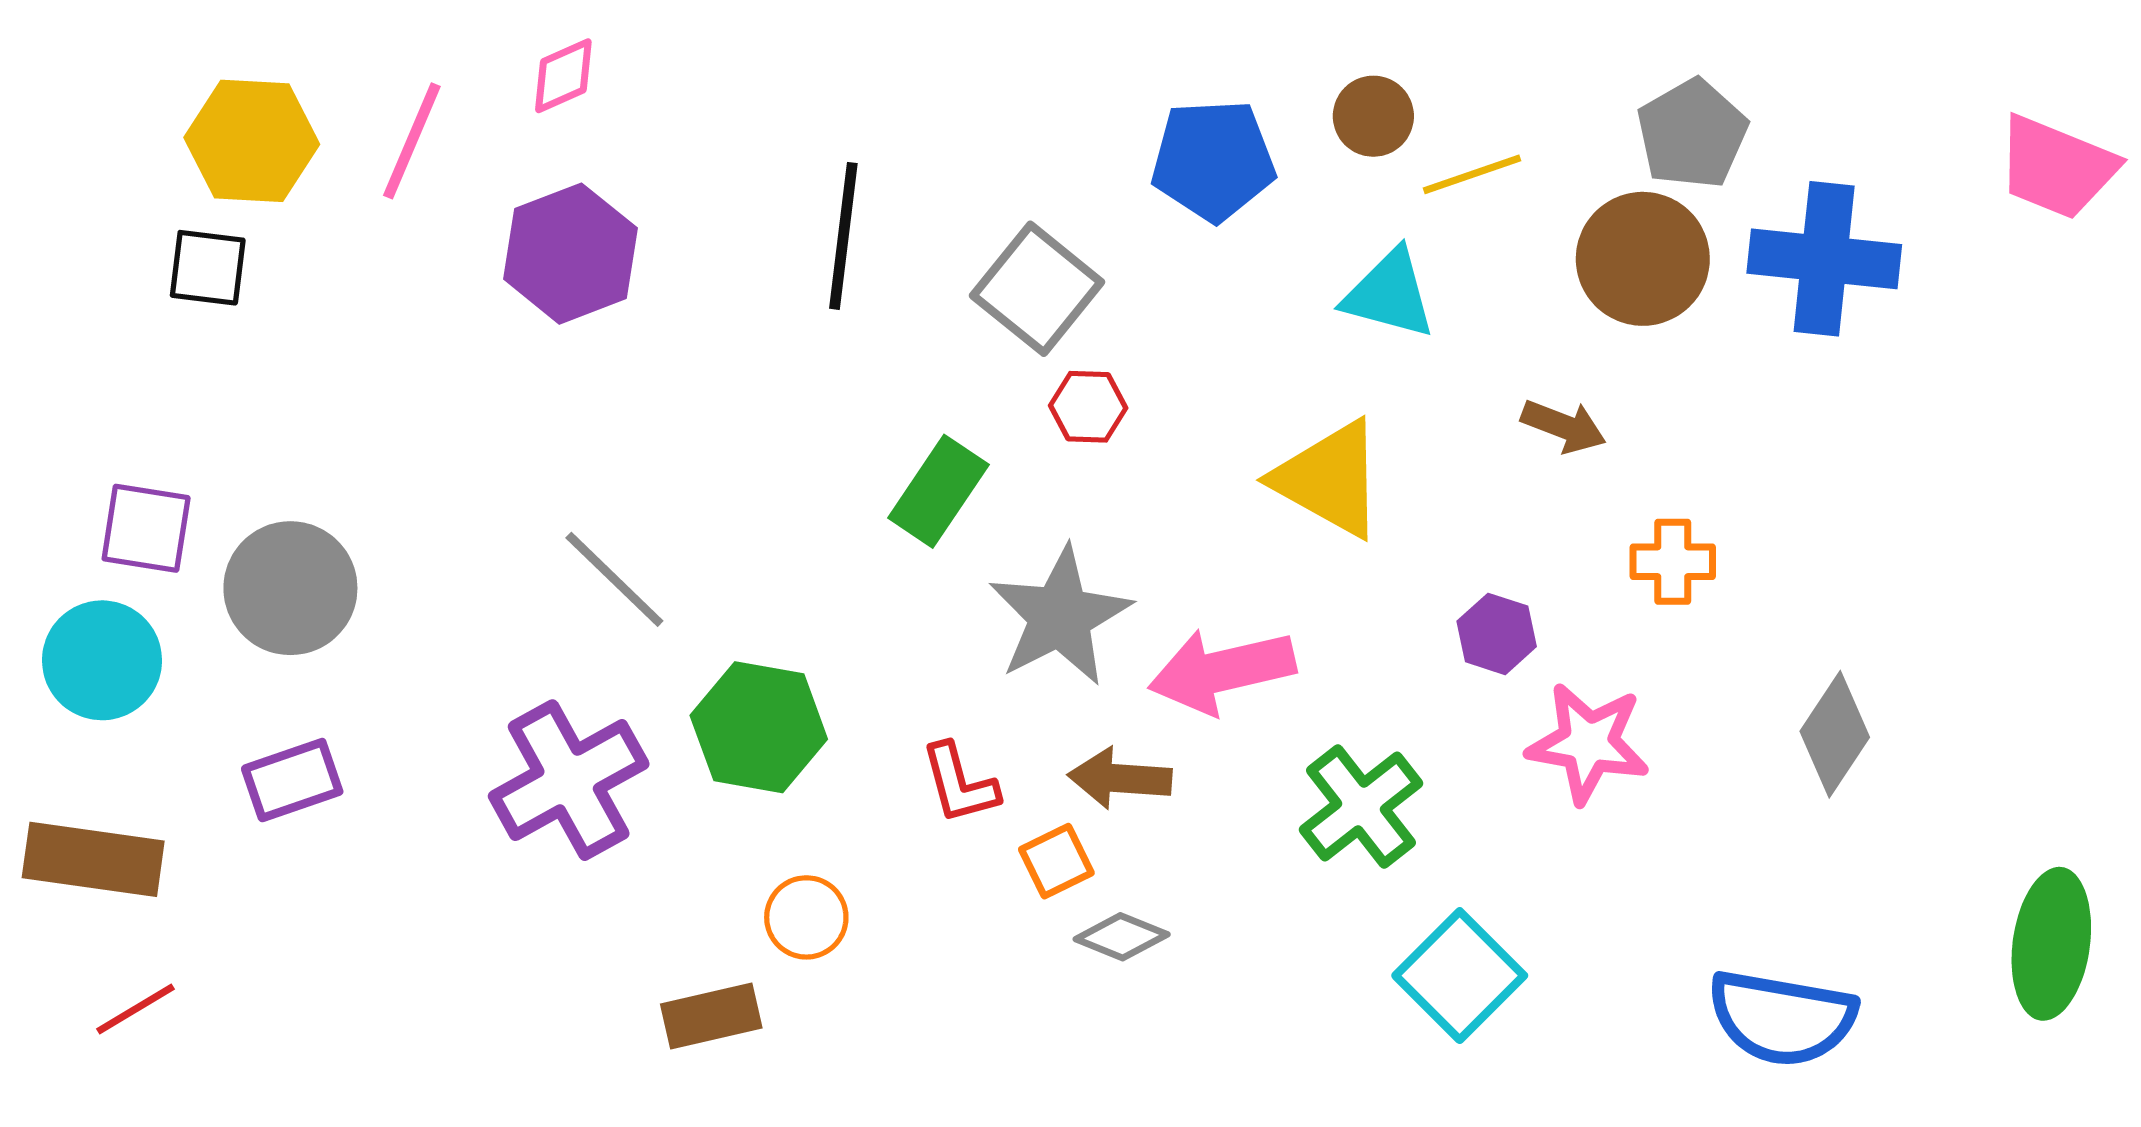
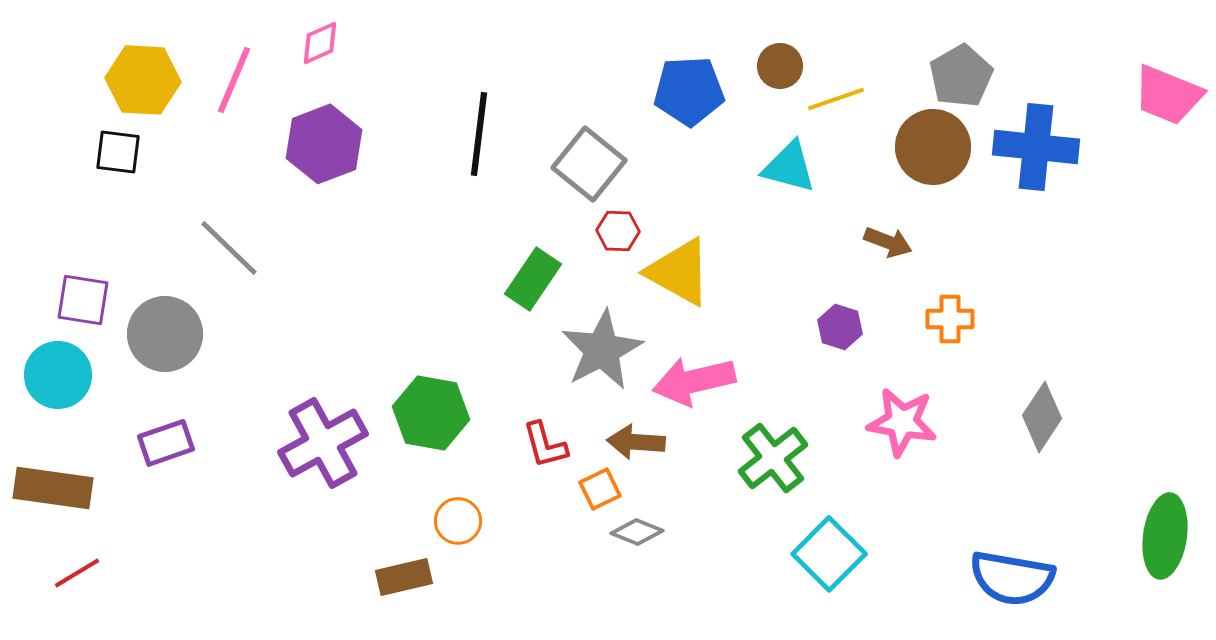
yellow triangle: (1329, 479) -> (679, 272), moved
gray line: (614, 579) -> (229, 248), moved
purple hexagon: (1497, 634) -> (840, 327), moved

